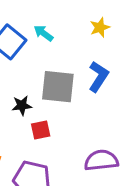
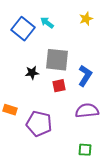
blue L-shape: (98, 77) -> (85, 76), moved
red square: (41, 130) -> (59, 86), moved

